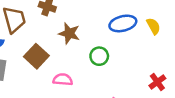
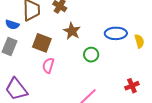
brown square: (36, 56) -> (42, 43), turned -36
pink semicircle: (63, 80) -> (48, 65), moved, turned -91

